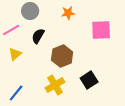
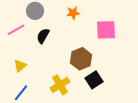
yellow triangle: (15, 54) -> (20, 66), moved
brown hexagon: (62, 56) -> (81, 59), moved

